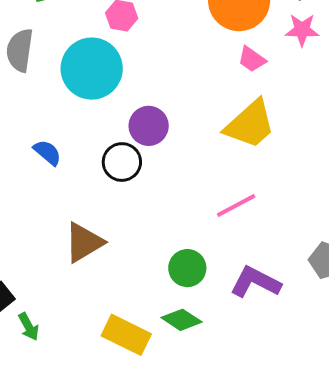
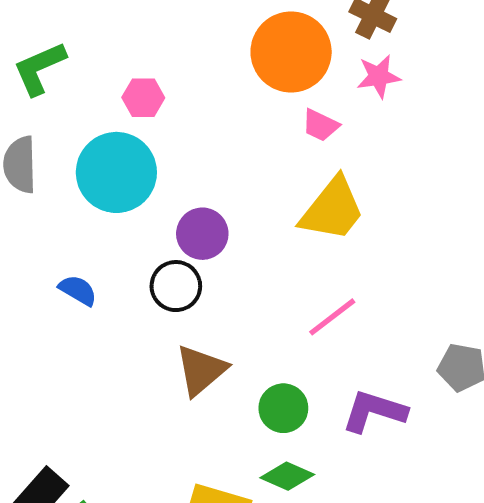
brown triangle: (84, 242) -> (201, 370), moved

